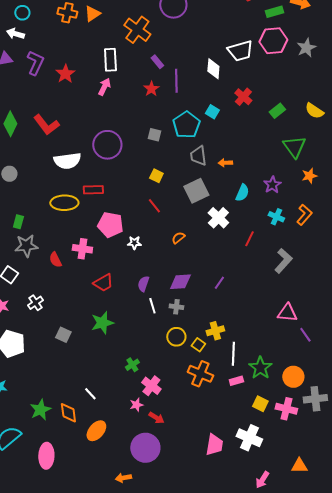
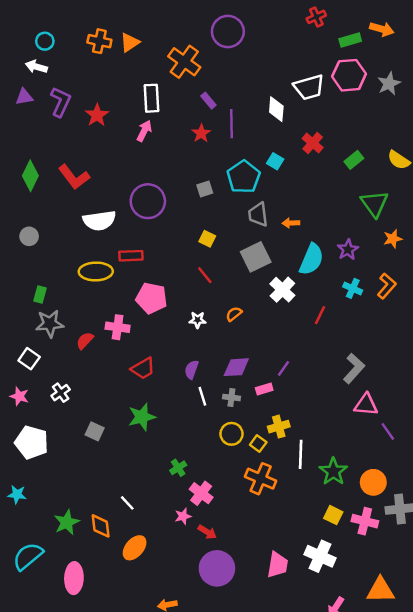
gray square: (154, 135) -> (205, 189), turned -32
cyan semicircle: (242, 193) -> (311, 259), size x1.5
white star: (134, 243) -> (198, 320), moved
red semicircle: (55, 260) -> (85, 341), turned 70
gray L-shape: (283, 261) -> (354, 368), moved
pink rectangle: (236, 381) -> (264, 389), moved
purple circle: (145, 448) -> (217, 568), moved
orange triangle: (299, 466) -> (381, 590), size x1.4

